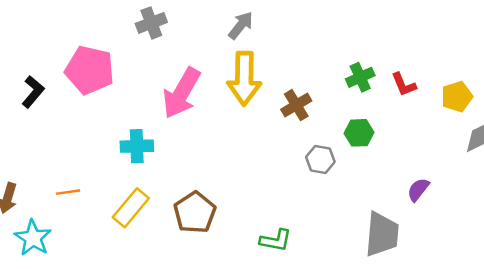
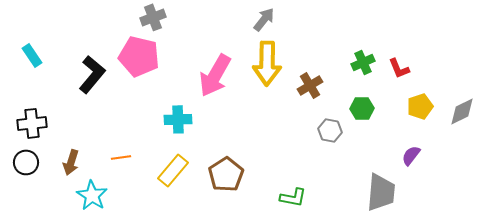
gray cross: (151, 23) -> (153, 17), moved
black L-shape: (33, 92) -> (92, 74), size x1.4
yellow pentagon: (457, 97) -> (420, 106), moved

